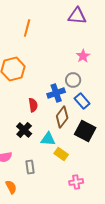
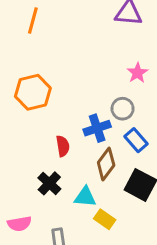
orange line: (27, 28) -> (33, 21), moved

